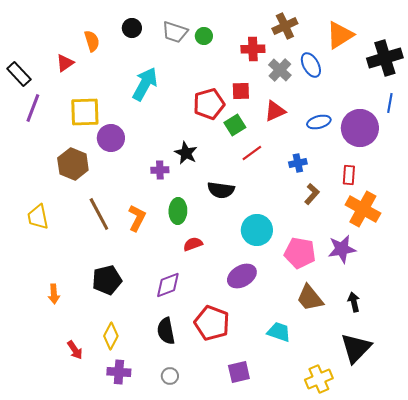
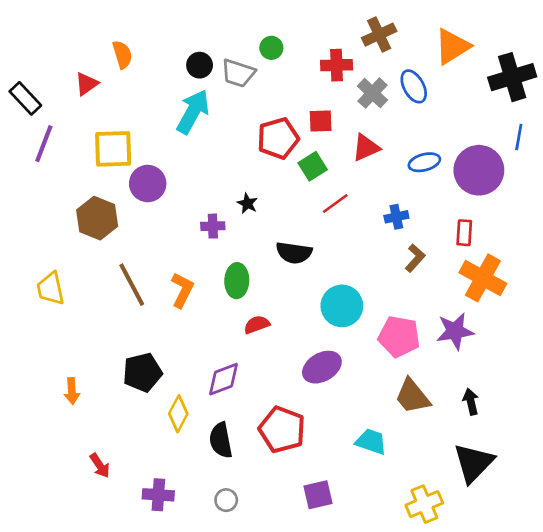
black circle: (132, 28) -> (200, 65), moved
gray trapezoid: (175, 32) -> (238, 73), moved
black star: (186, 153) -> (247, 203), size x0.7
yellow diamond: (111, 336) -> (178, 414), moved

